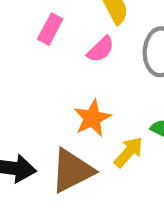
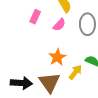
brown triangle: (72, 171) -> (49, 82), turned -35

